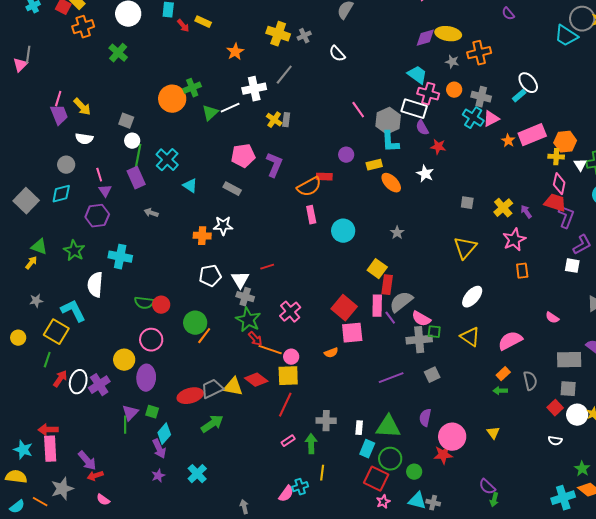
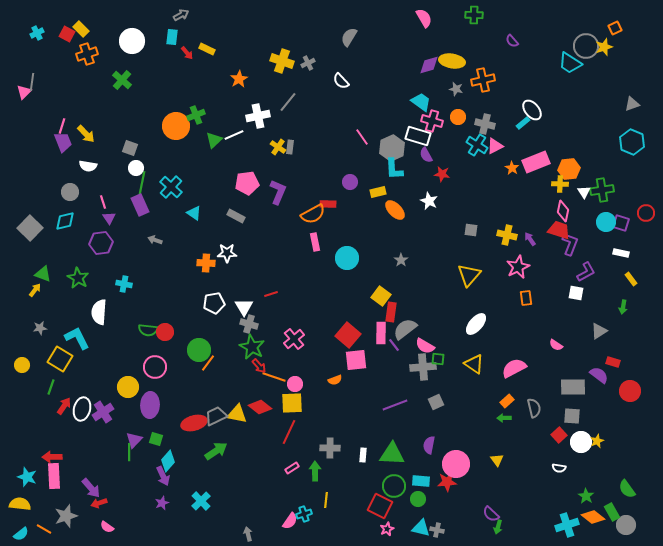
yellow cross: (503, 208) -> (507, 235), turned -36
cyan cross: (120, 257) -> (124, 284), size x0.7
cyan rectangle: (367, 449) -> (421, 481), moved, turned 72

